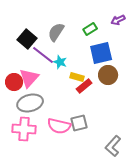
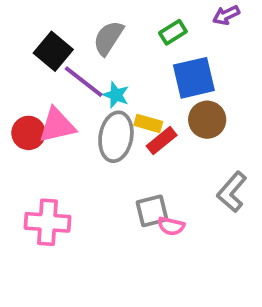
pink triangle: (29, 78) -> (57, 125), turned 35
gray ellipse: (30, 103) -> (116, 137), moved, turned -65
pink semicircle: (59, 126) -> (171, 226), moved, size x0.6
gray L-shape: (113, 146) -> (232, 192), moved

